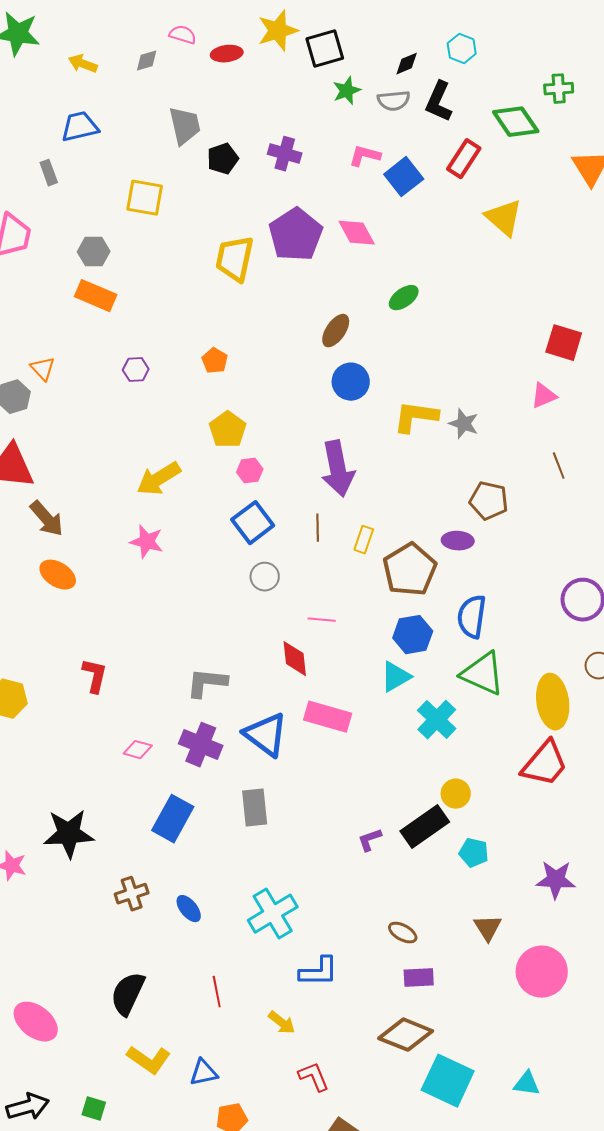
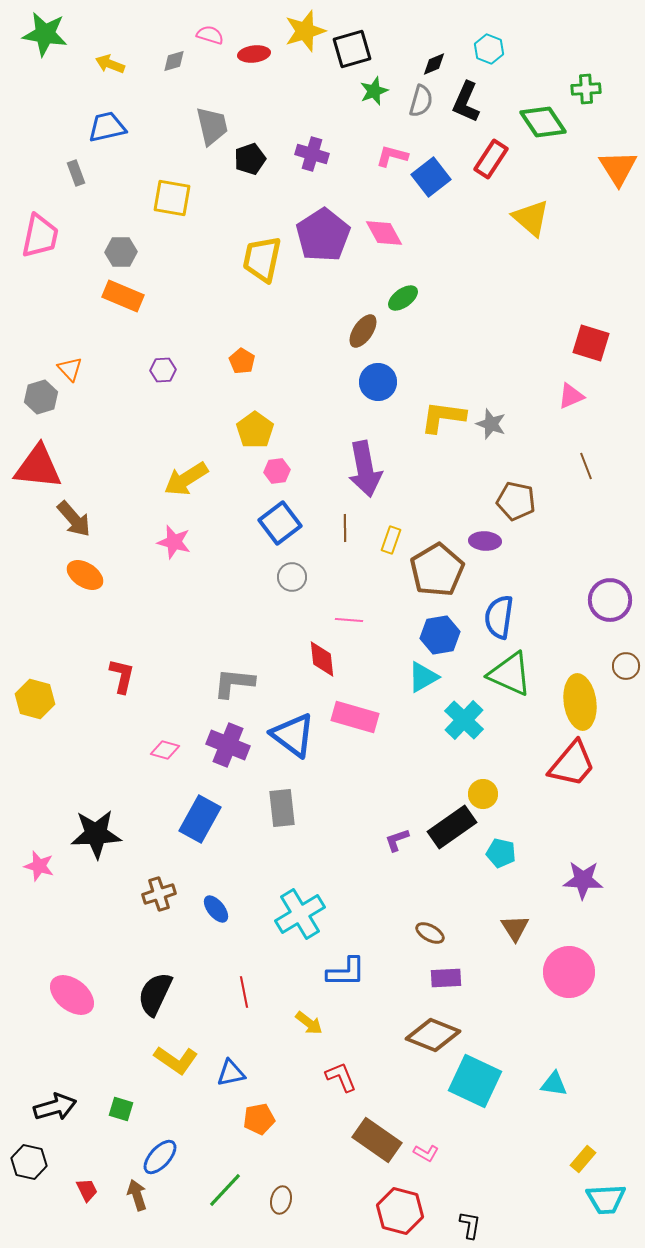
gray semicircle: (394, 101) -> (421, 101), turned -68
green ellipse: (404, 298) -> (403, 298), moved
pink ellipse: (36, 1022) -> (72, 995), moved

